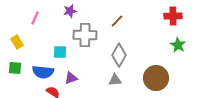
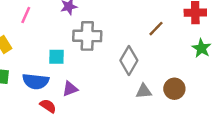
brown line: (117, 21) -> (156, 29), moved
brown circle: (156, 78) -> (174, 89), size x0.7
gray triangle: (115, 80) -> (144, 91), moved

